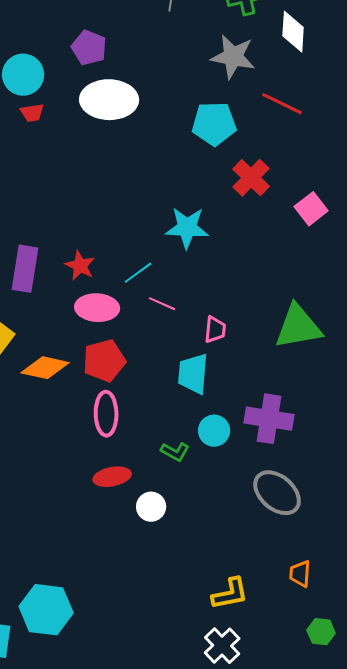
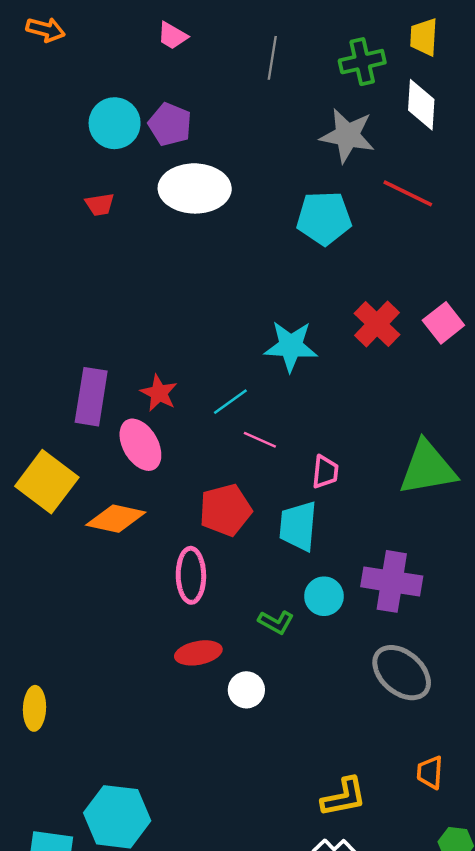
cyan circle: (23, 75) -> (115, 123), moved
red cross: (251, 178) -> (377, 324), moved
pink ellipse: (97, 308) -> (140, 445), moved, turned 57
red pentagon: (104, 361) -> (225, 510), moved

